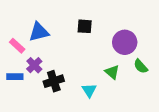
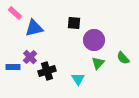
purple circle: (125, 42) -> (94, 40), moved
pink rectangle: (17, 46) -> (15, 13), moved
green triangle: (112, 72) -> (98, 63), turned 32

